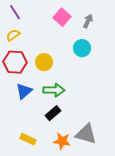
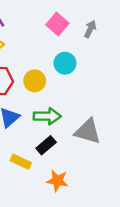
cyan circle: (82, 48) -> (65, 63), moved
gray triangle: (86, 134) -> (88, 131), moved
yellow rectangle: (28, 139) -> (21, 162), moved

